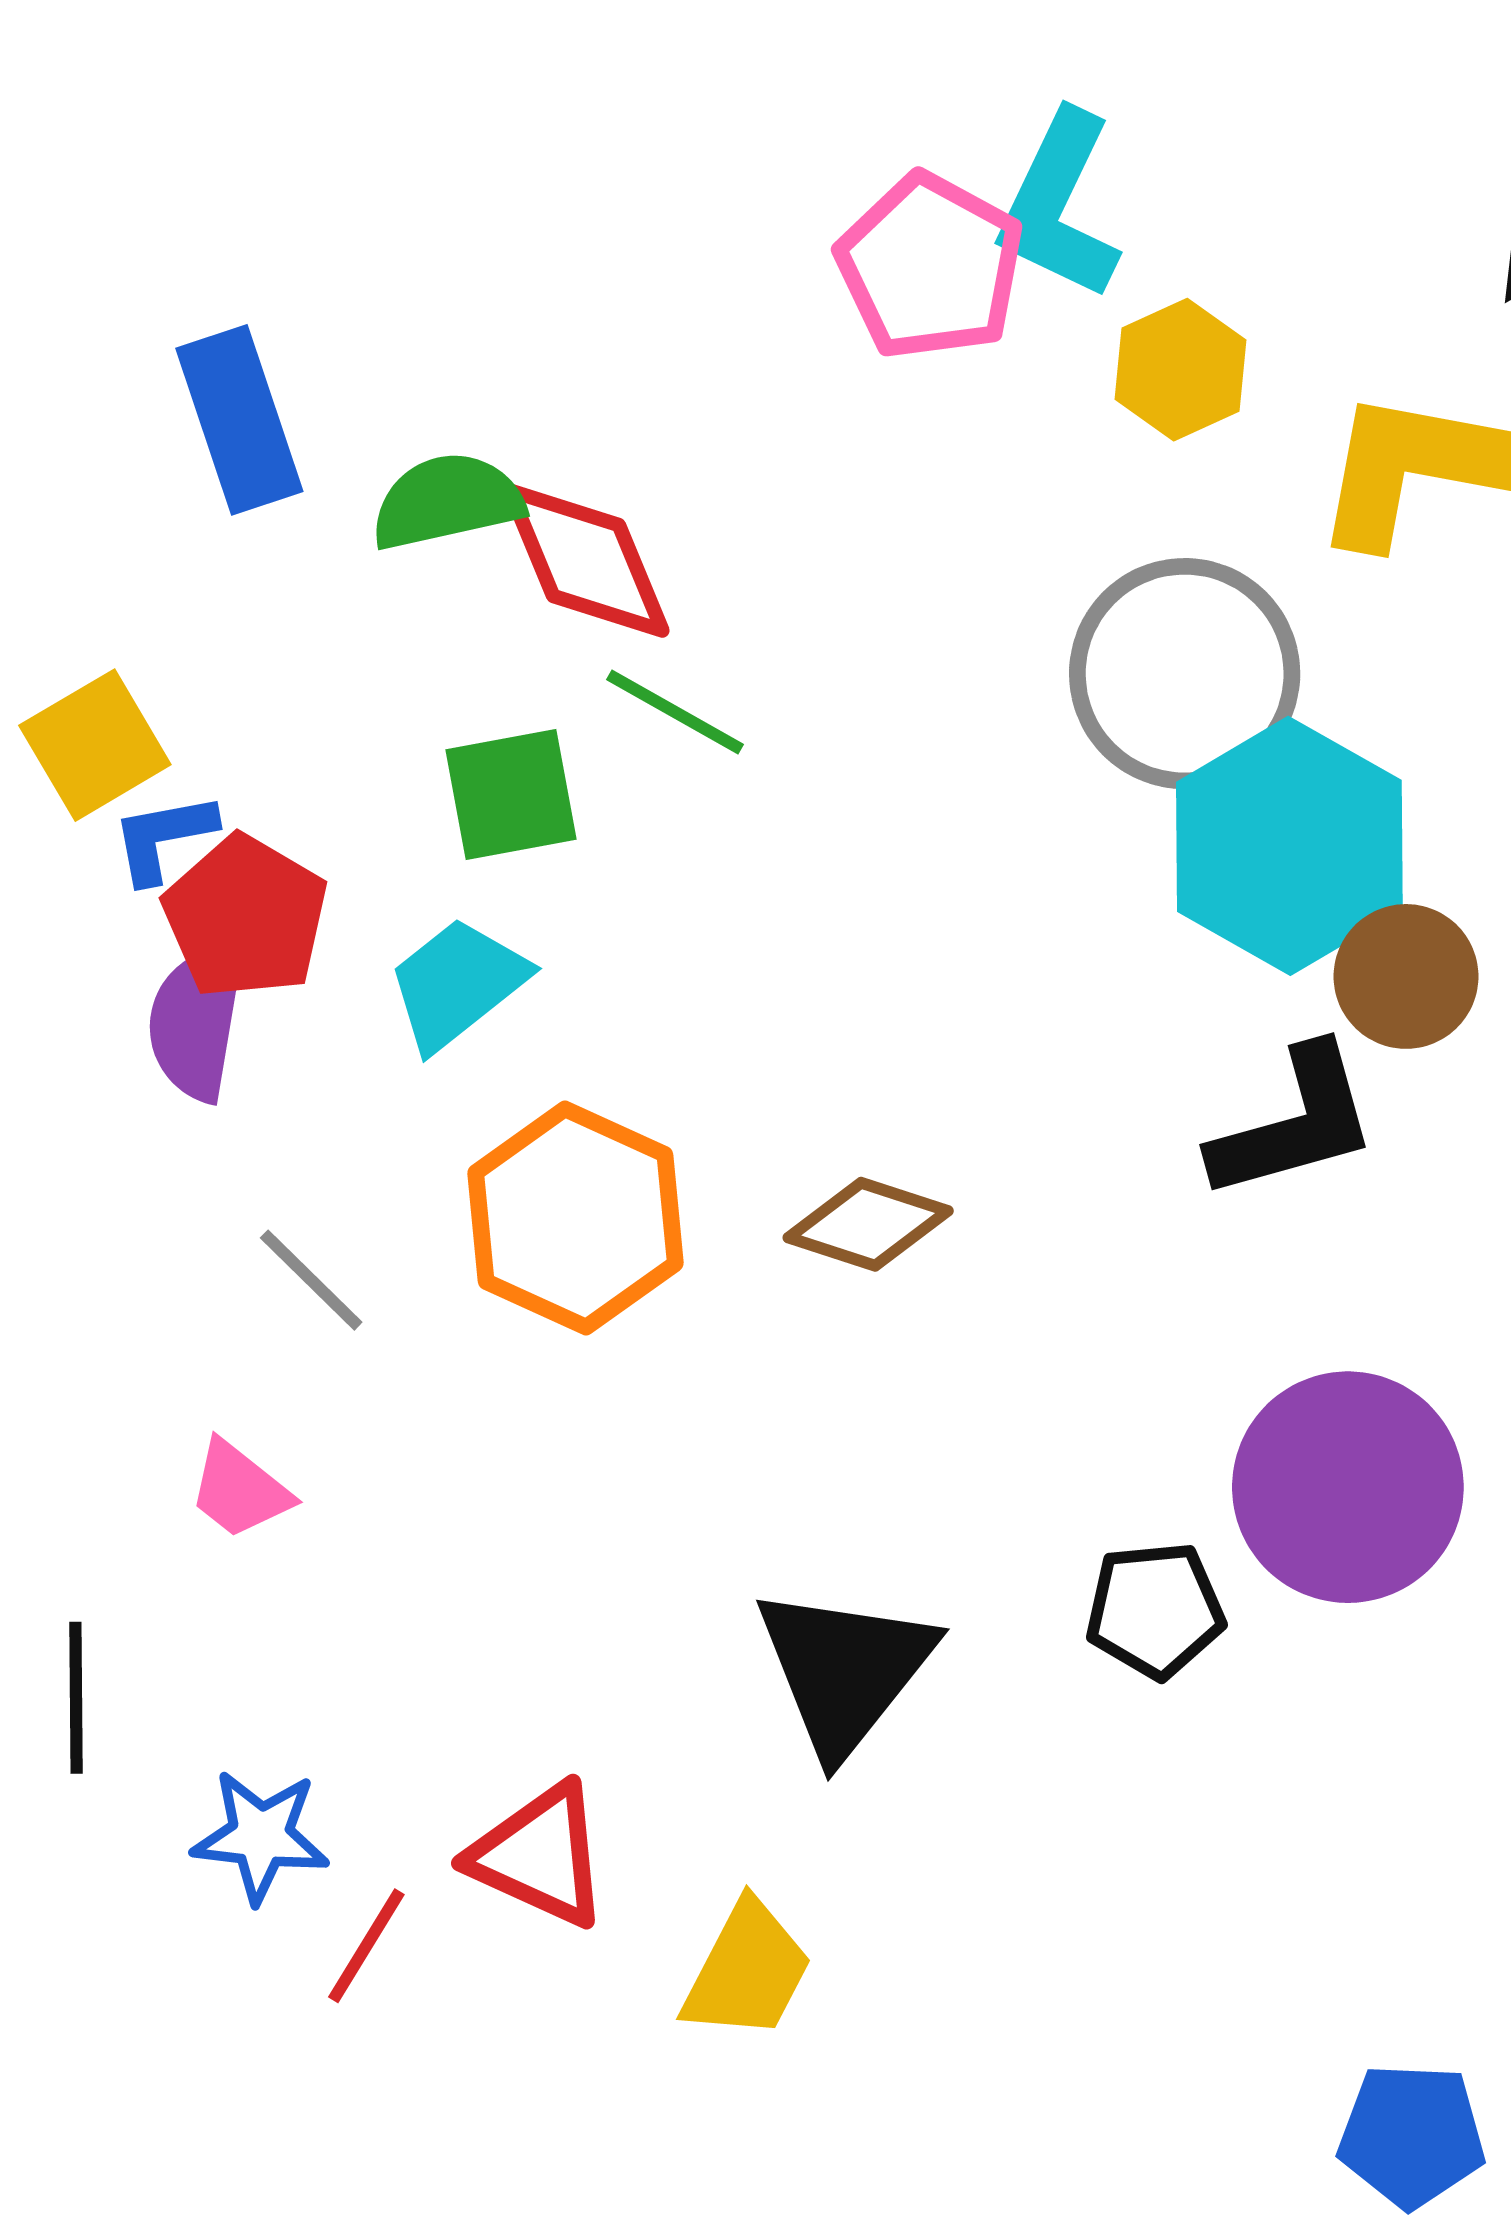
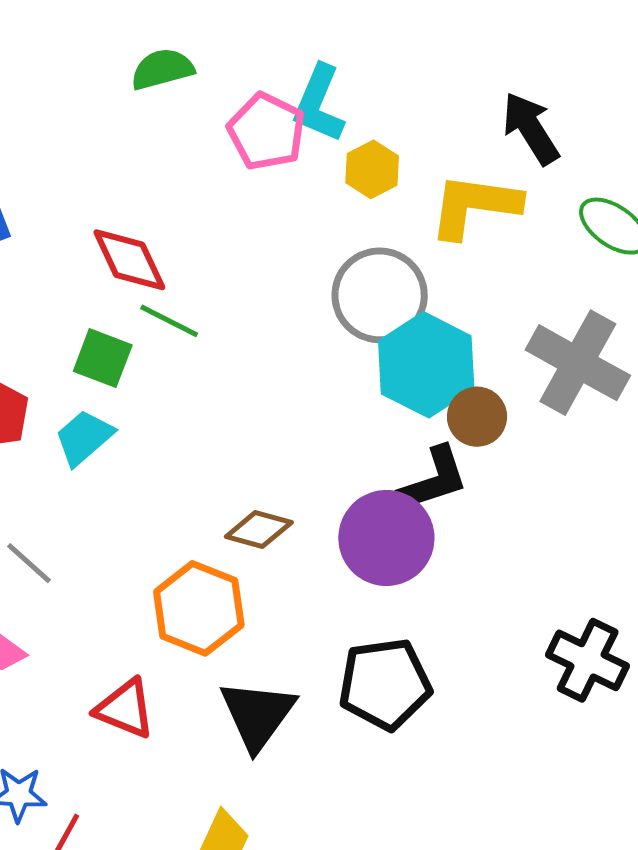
green semicircle: (447, 501) -> (162, 69), moved
green square: (511, 795) -> (103, 358), turned 34
orange hexagon: (576, 1218) -> (199, 608), moved
purple circle: (1348, 1487) -> (386, 538), moved
black pentagon: (1155, 1610) -> (385, 684), size x1.6
red triangle: (540, 1855) -> (125, 709), moved

